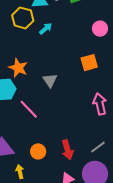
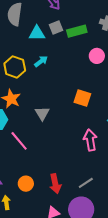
yellow hexagon: (23, 18) -> (15, 67), moved
pink circle: (100, 29) -> (97, 56), moved
orange square: (89, 63) -> (82, 98), turned 30

